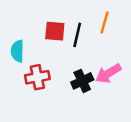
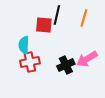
black line: (77, 35) -> (57, 15), moved
cyan semicircle: (17, 51) -> (24, 45), moved

